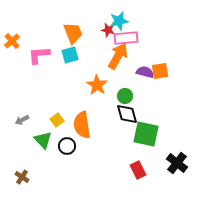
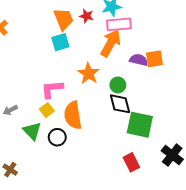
red star: (108, 30) -> (87, 16), moved
pink L-shape: (39, 55) -> (52, 89), moved

